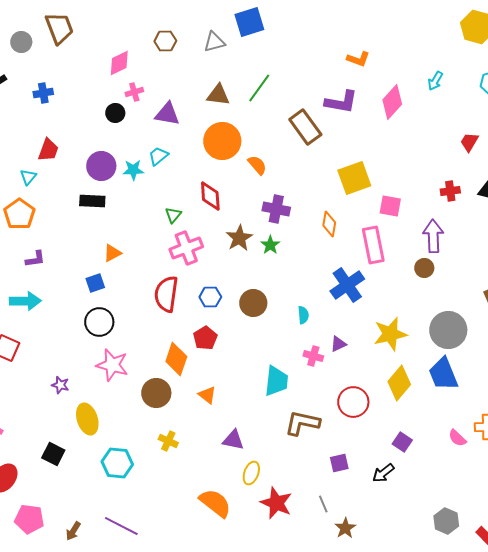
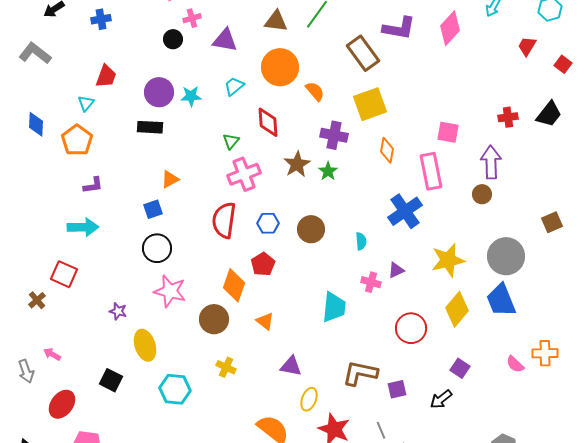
red trapezoid: (469, 142) -> (527, 46), moved
cyan trapezoid: (158, 156) -> (234, 86), moved
yellow square: (354, 178) -> (370, 104), moved
brown L-shape: (302, 423) -> (360, 373), moved

